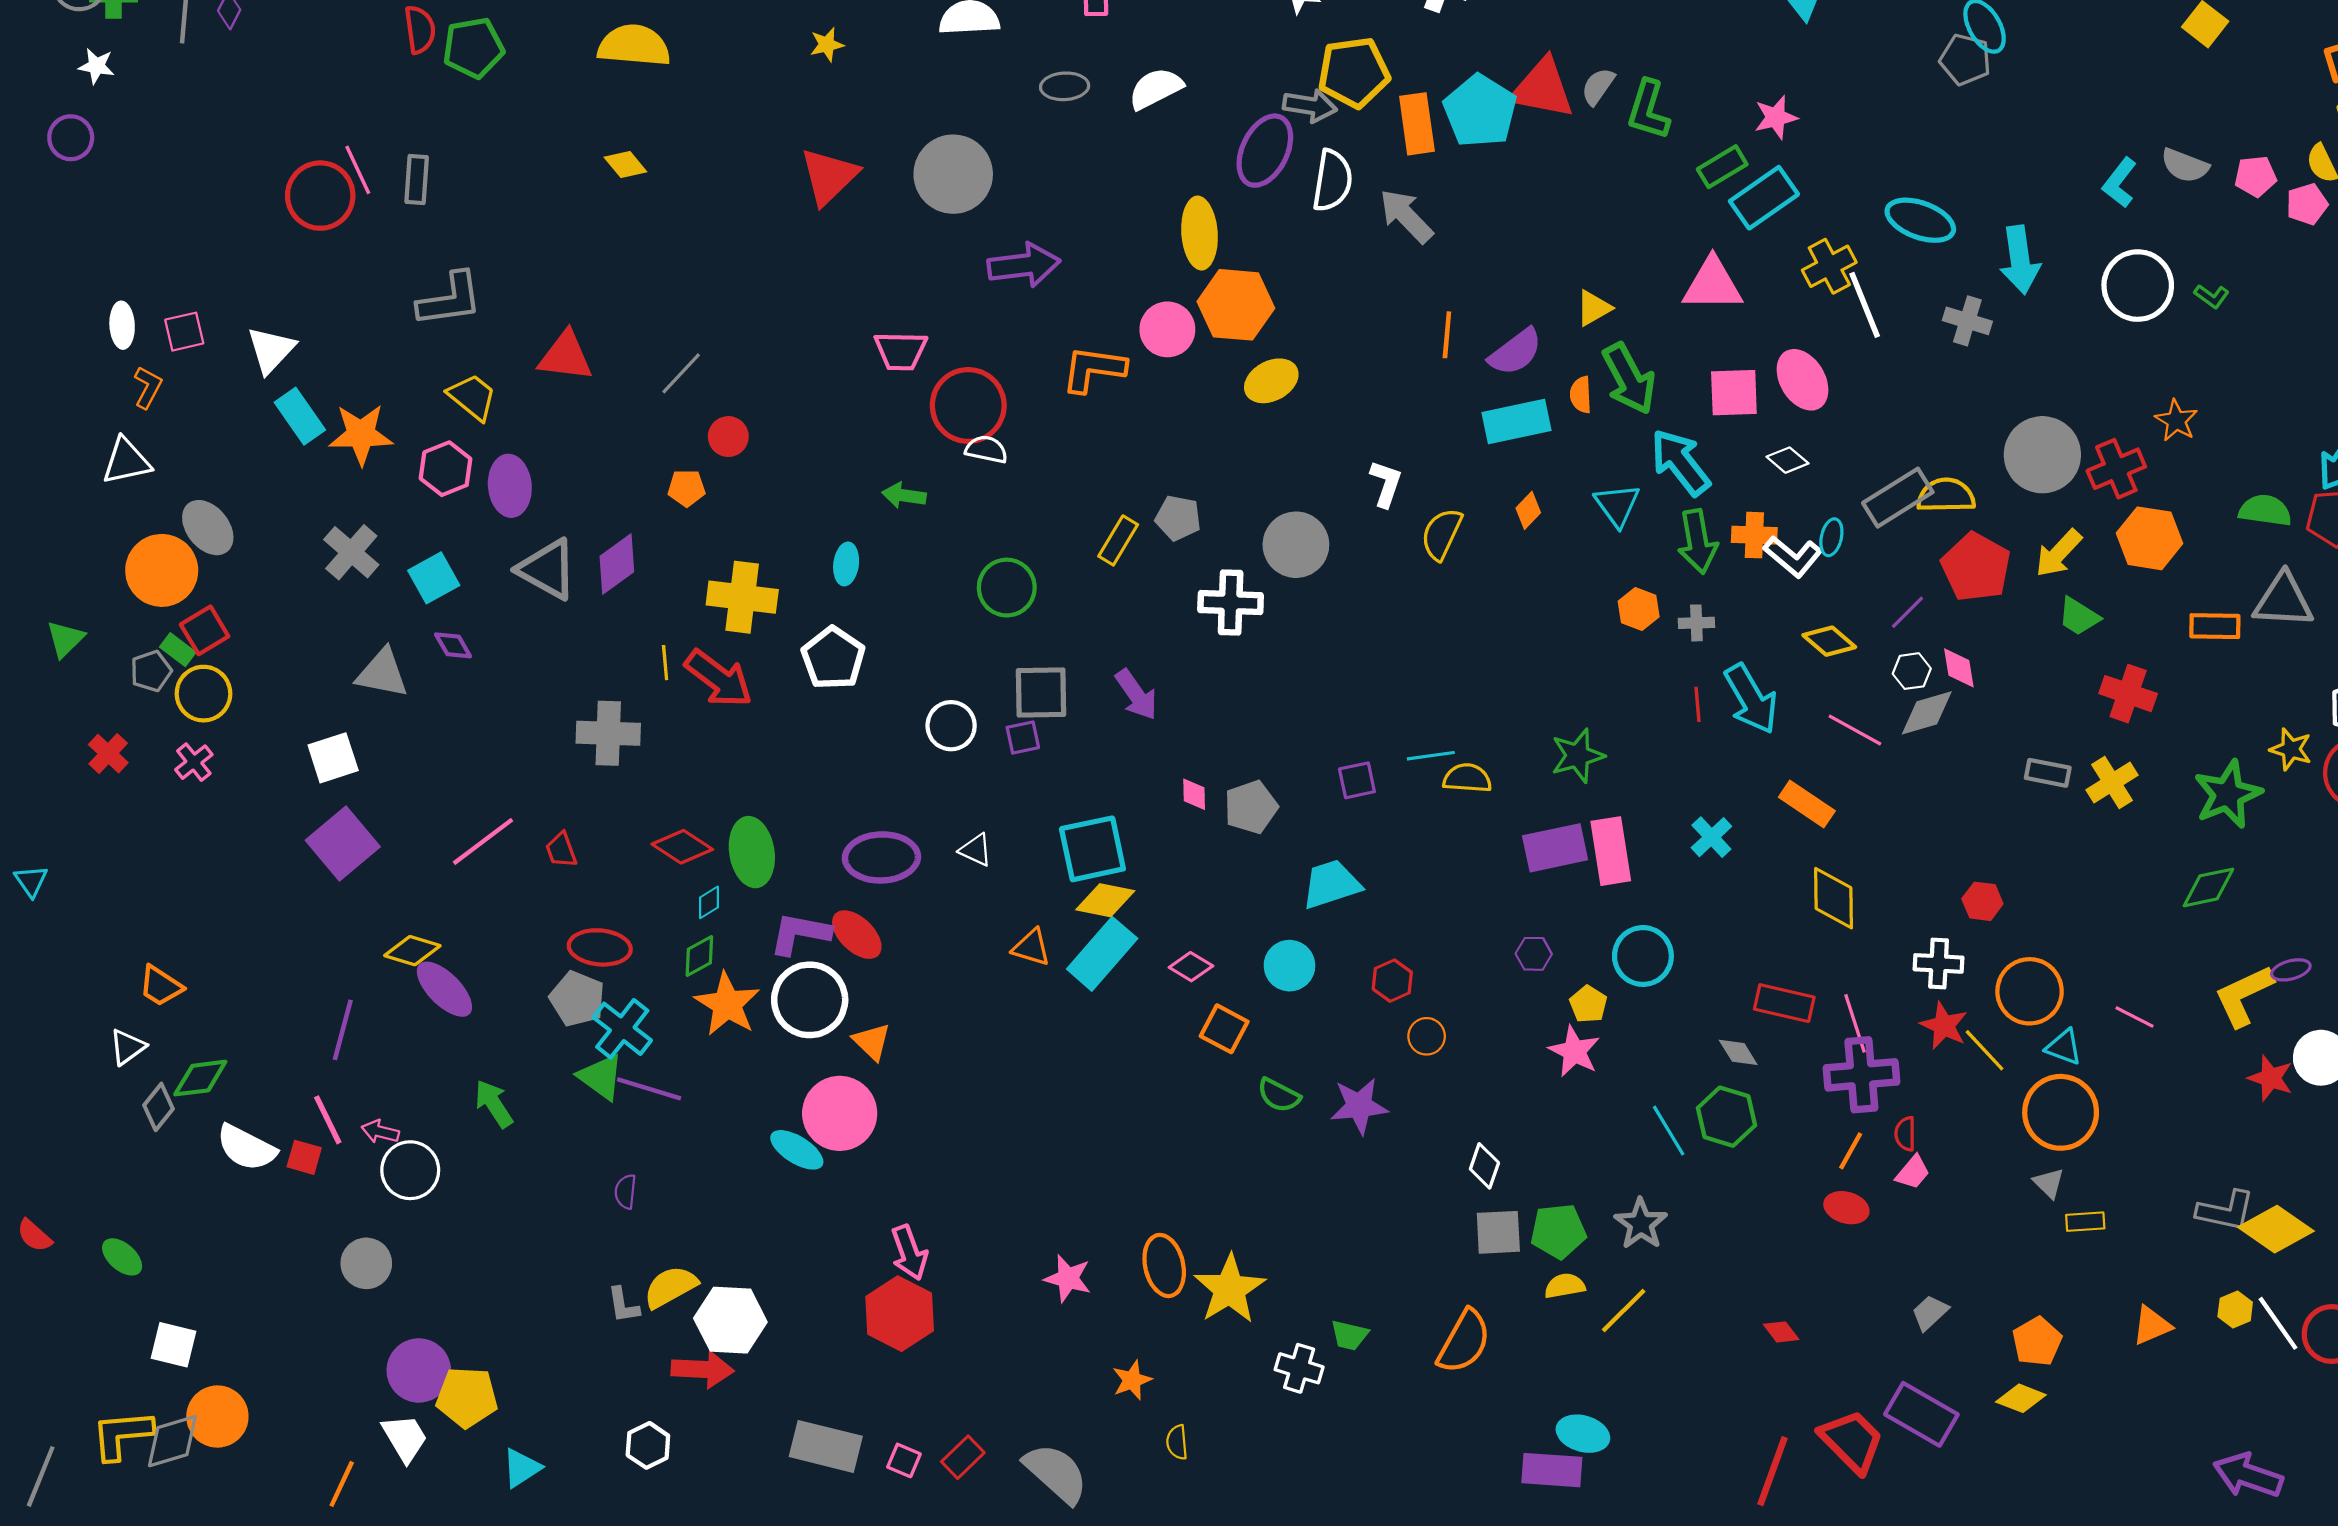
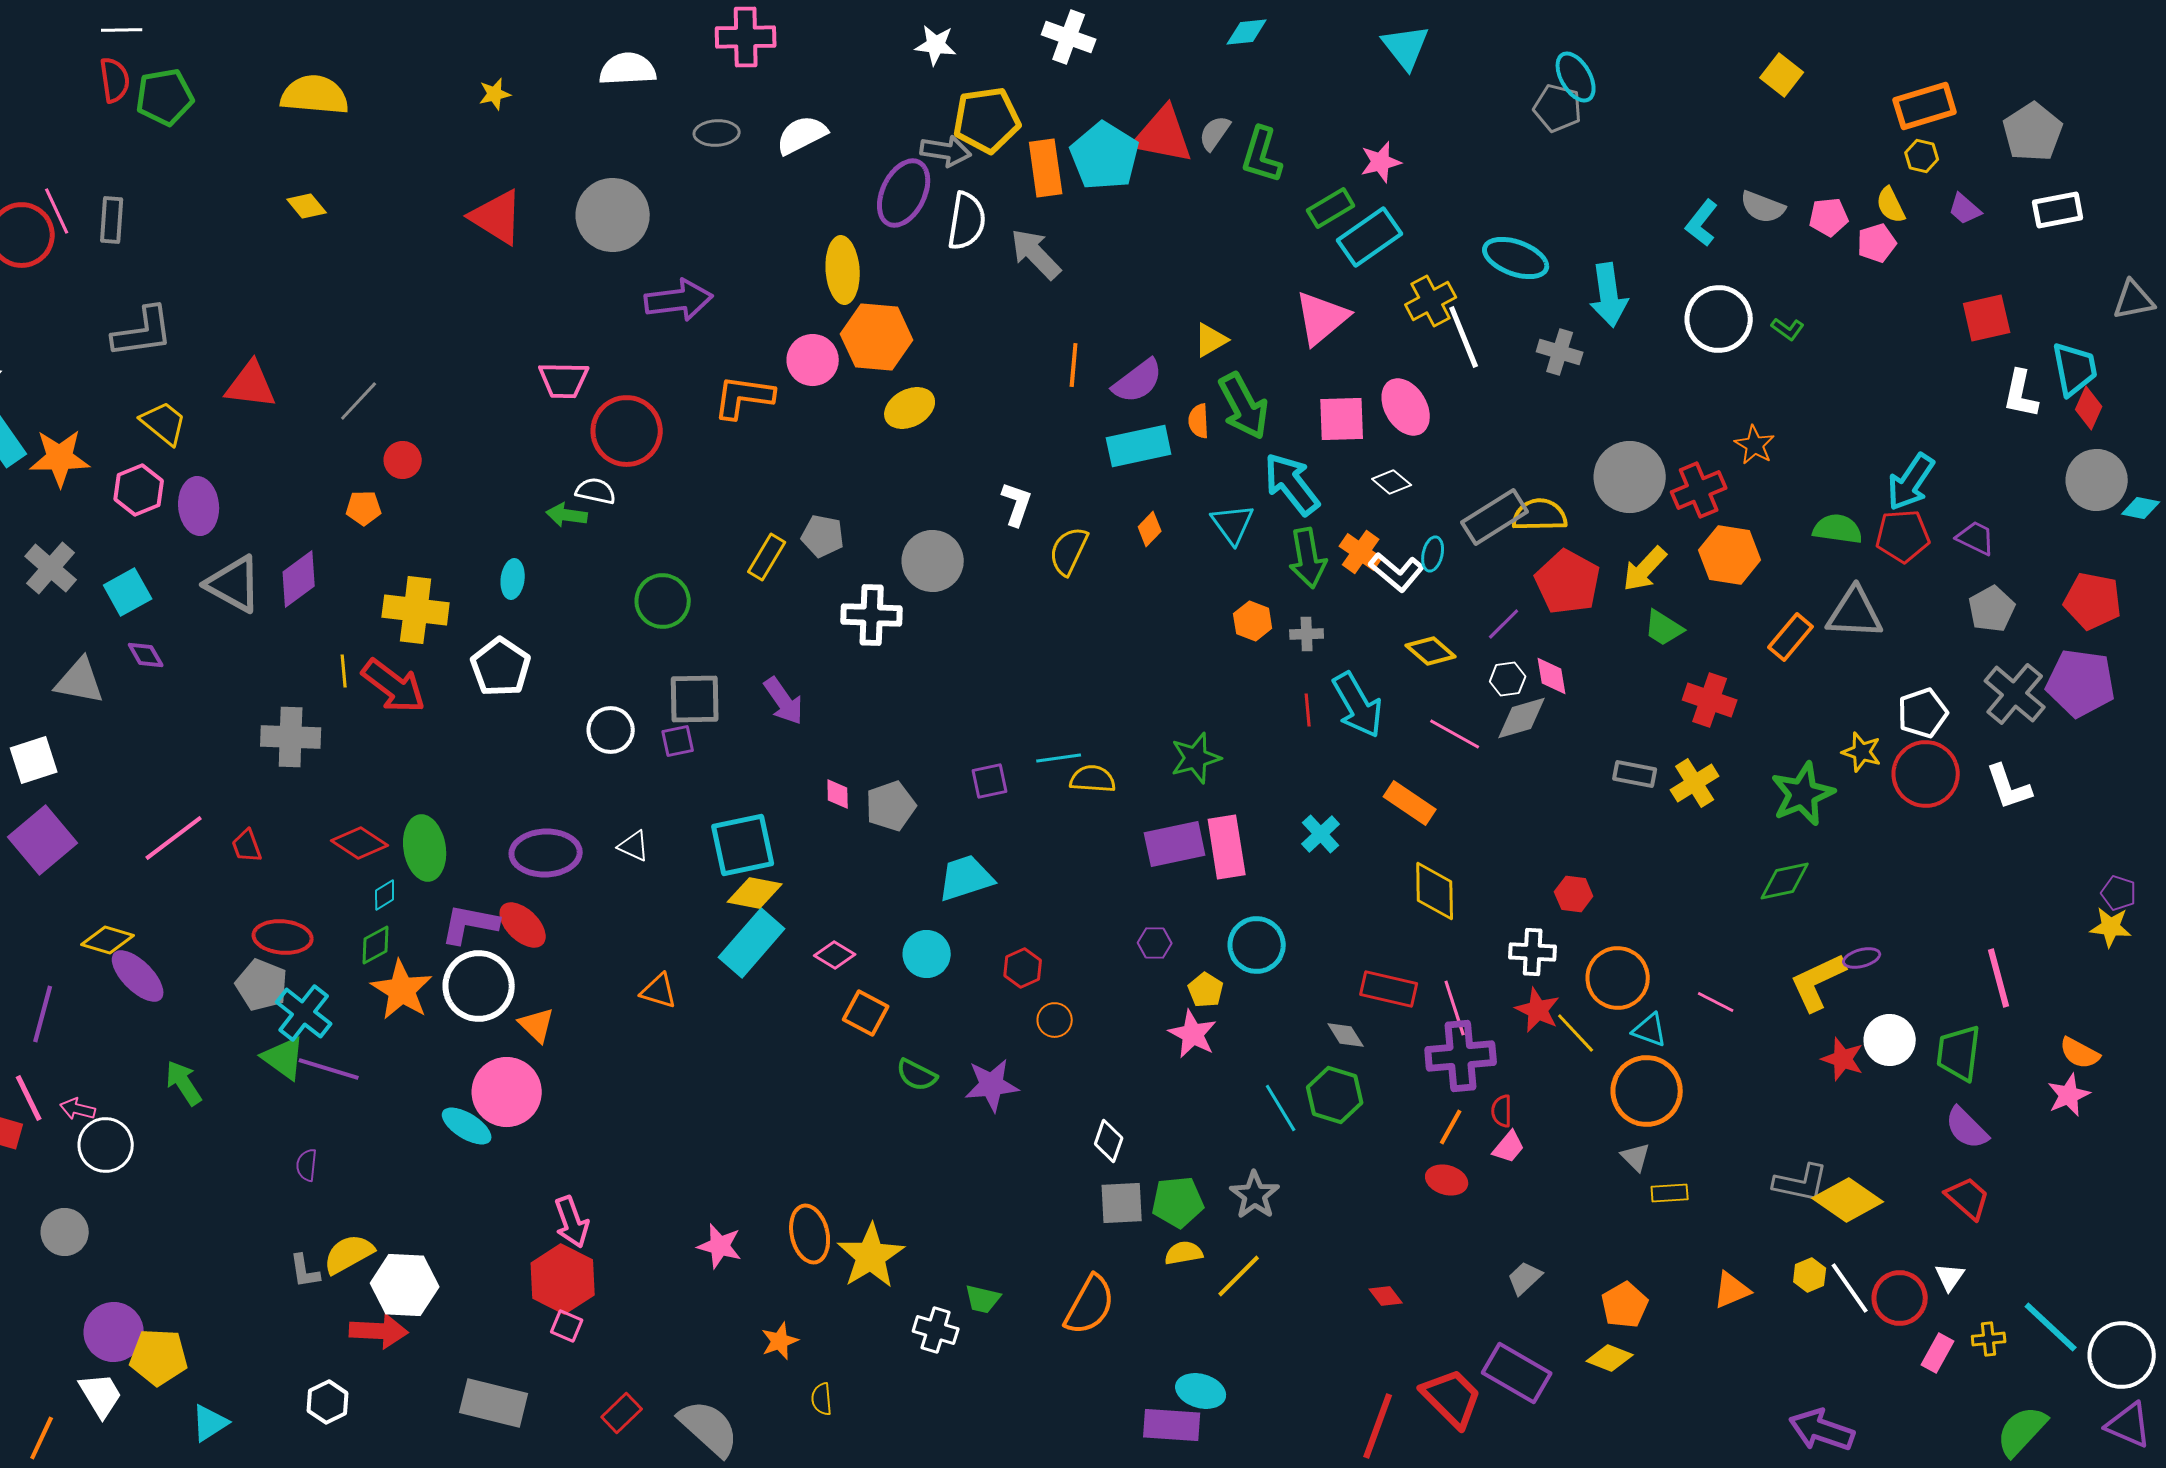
red triangle: (829, 176) -> (497, 217), turned -44
pink triangle: (1713, 284) -> (1322, 318), turned -40
white semicircle: (986, 449) -> (596, 491), moved
orange cross: (1754, 535) -> (1361, 552), turned 33
orange rectangle: (2215, 626) -> (1791, 637), turned -51
orange triangle: (1031, 947) -> (659, 991), moved
pink square: (904, 1460) -> (567, 1326), moved

